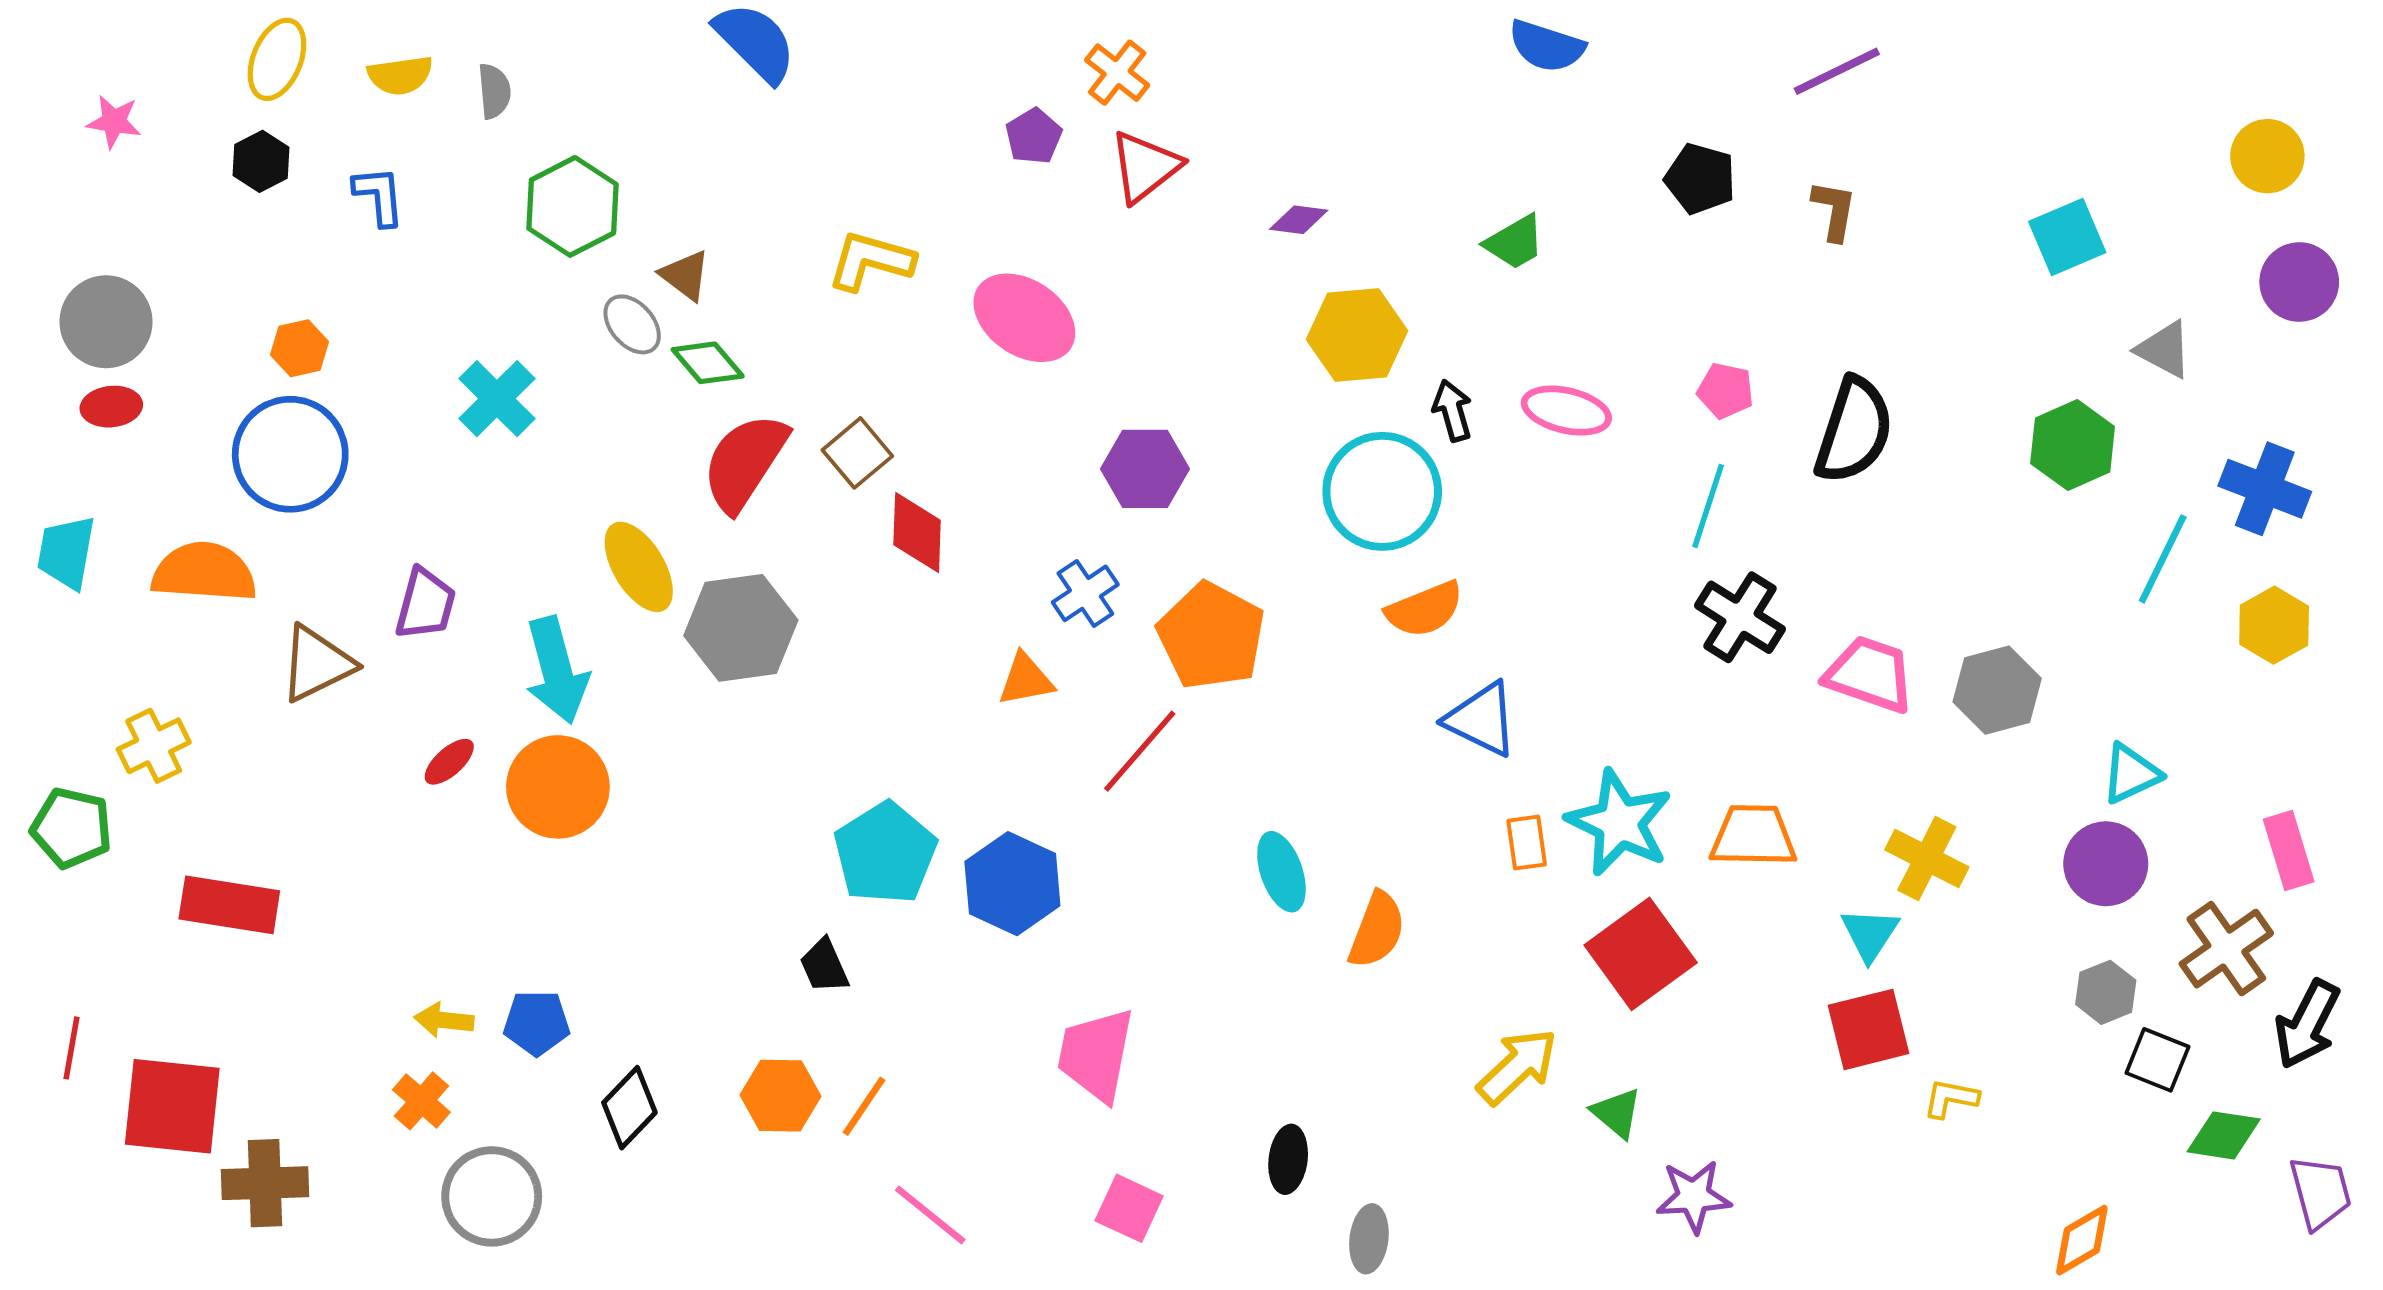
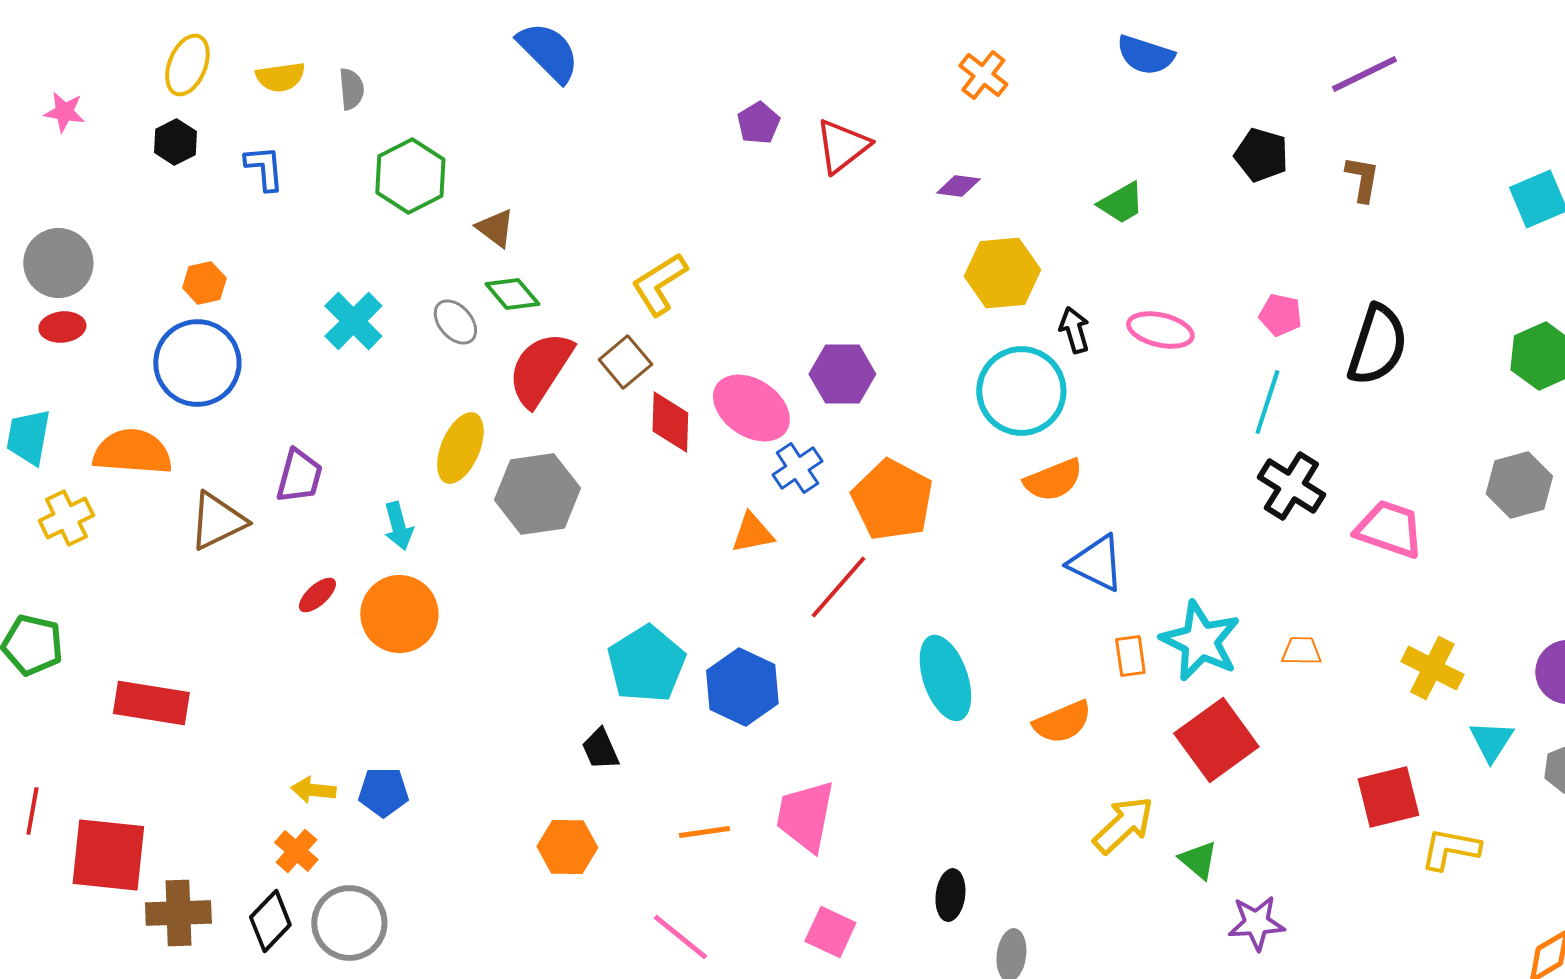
orange cross: (1117, 73) -> (983, 75), moved
yellow L-shape: (871, 261) -> (659, 284), moved, turned -48
pink ellipse: (1024, 318) -> (751, 408), moved
gray ellipse: (632, 324) -> (455, 322), moved
yellow ellipse: (639, 567) -> (460, 448), turned 54
cyan arrow: (557, 670) -> (398, 526), size x0.6
gray hexagon: (1997, 690) -> (1519, 485), moved
yellow cross: (154, 746) -> (66, 518), moved
orange trapezoid: (1753, 836) -> (1301, 651), size x0.6
cyan ellipse: (1281, 872) -> (945, 678), size x1.4
orange semicircle: (1377, 930) -> (1062, 722), moved, turned 46
cyan triangle: (1870, 934) -> (1491, 741), moved
yellow L-shape: (1951, 1098) -> (1450, 849), size x1.4
orange line: (864, 1106) -> (704, 832), moved, turned 48
black diamond: (629, 1108) -> (270, 921), moved

